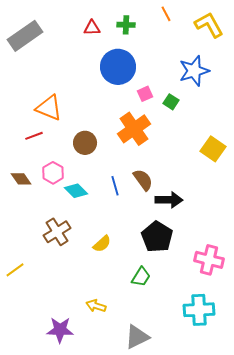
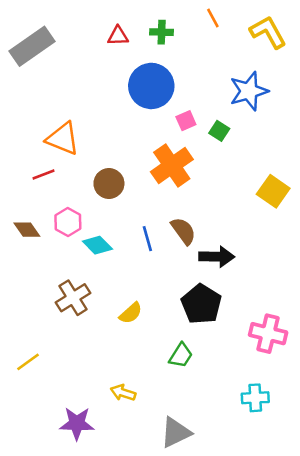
yellow line: (15, 270) -> (28, 362), moved
cyan cross: (199, 310) -> (255, 398), size x0.7

